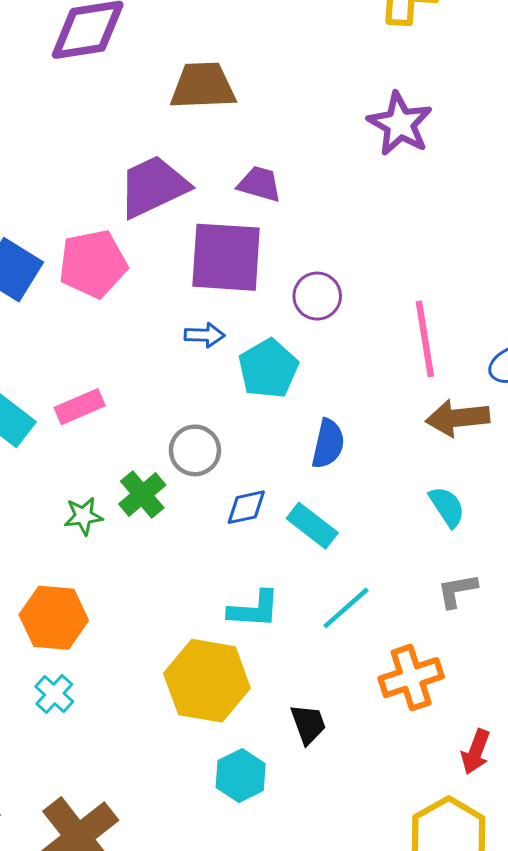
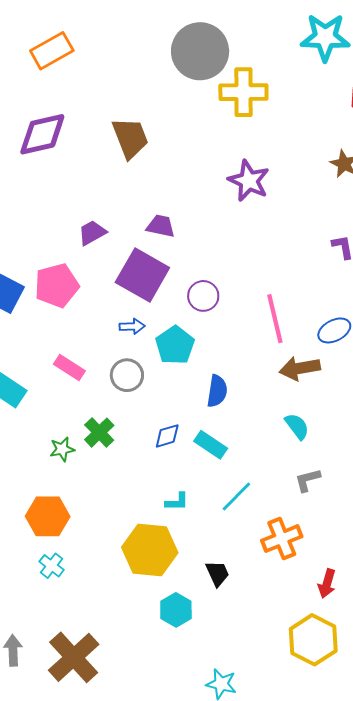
brown trapezoid: (203, 86) -> (130, 138), moved, turned 75
purple trapezoid: (153, 187) -> (92, 233), size x0.6
purple square: (226, 257) -> (142, 275), turned 30
pink rectangle: (80, 407) -> (69, 367), moved, turned 60
gray circle: (195, 450) -> (127, 375), moved
cyan L-shape: (254, 609) -> (177, 502), size x0.7

